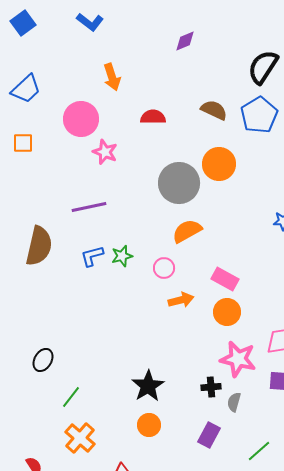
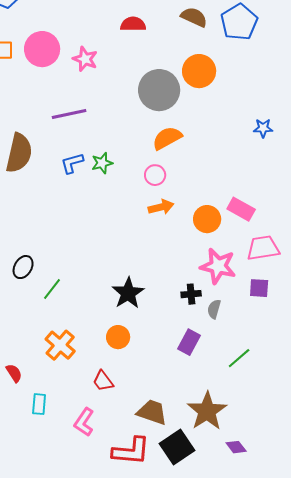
pink circle: (81, 119) -> (42, 49), moved
pink circle: (164, 268) -> (155, 175), moved
pink rectangle: (225, 279) -> (241, 209), moved
green line: (71, 397) -> (52, 289), moved
orange circle: (149, 425) -> (118, 337), moved

